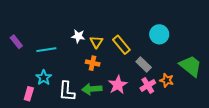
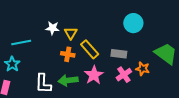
yellow rectangle: (121, 45) -> (90, 49), moved
gray rectangle: (144, 65) -> (119, 54), turned -35
cyan star: (44, 78) -> (12, 64), moved

